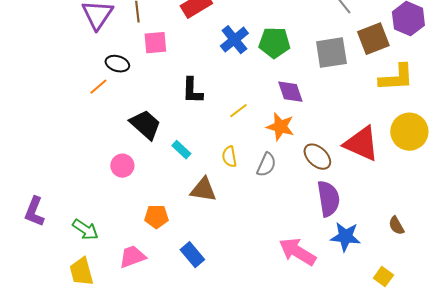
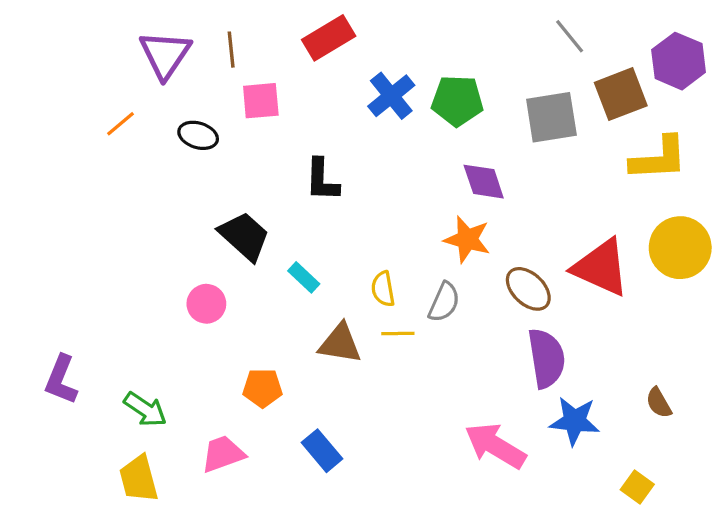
orange line: (98, 87) -> (121, 124), moved
yellow line: (238, 111) -> (398, 333), moved, turned 36

